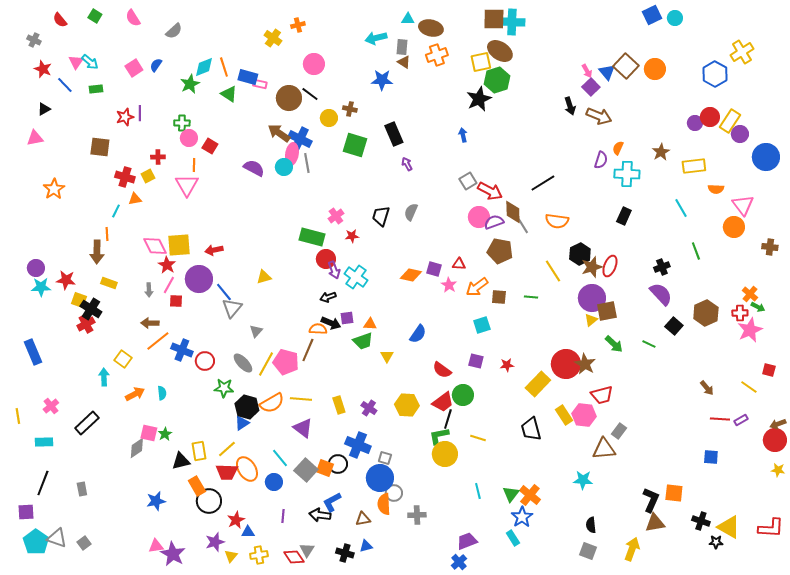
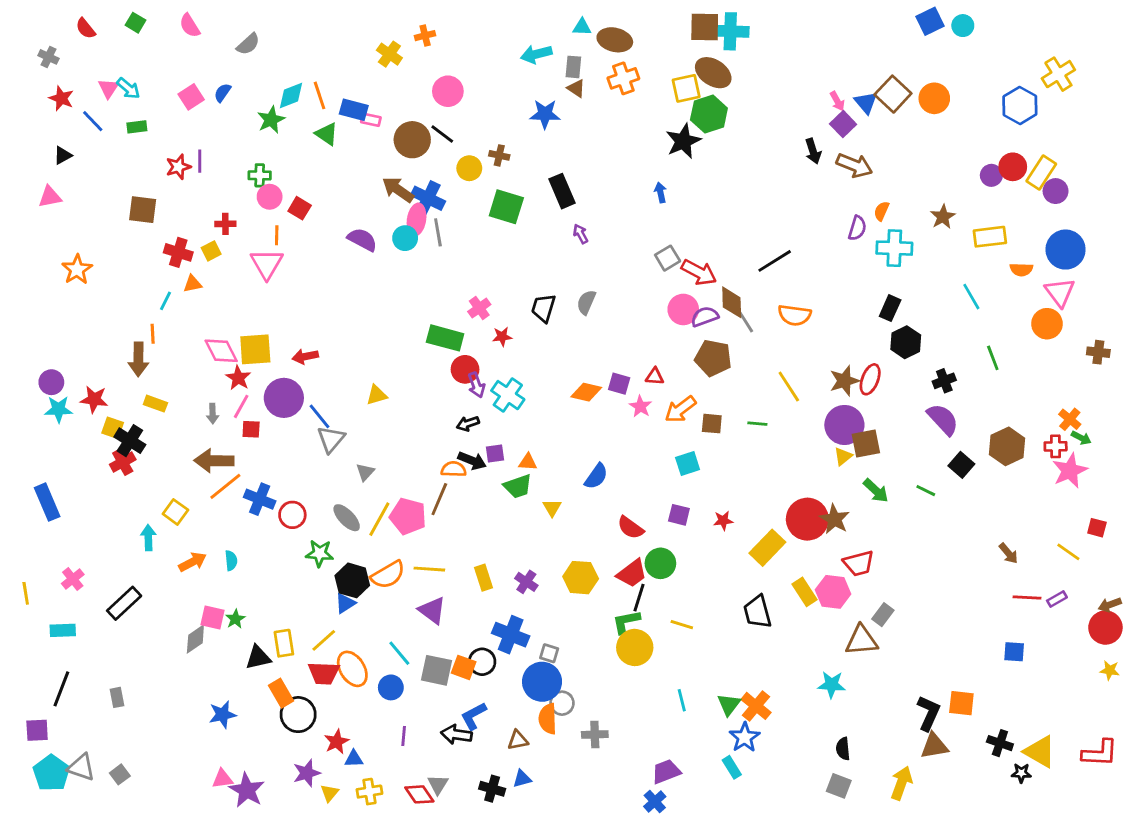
blue circle: (766, 157) -> (1066, 250), moved
black hexagon: (580, 254) -> (906, 342), moved
brown arrow: (150, 323) -> (214, 461), size x1.5
gray square: (306, 470) -> (436, 670), turned -30

